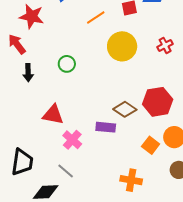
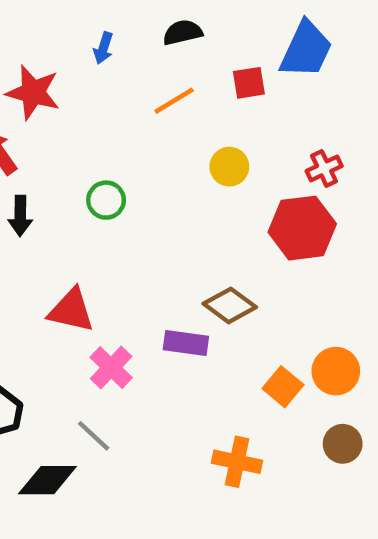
yellow circle: (122, 46) -> (229, 167), size x0.6
red hexagon: (158, 102) -> (302, 228), moved

